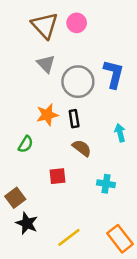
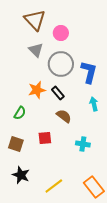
pink circle: (77, 23) -> (61, 33), moved
blue L-shape: (114, 74) -> (89, 72), moved
black rectangle: (74, 119) -> (58, 93), turned -32
brown square: (15, 198) -> (16, 144), moved, turned -35

